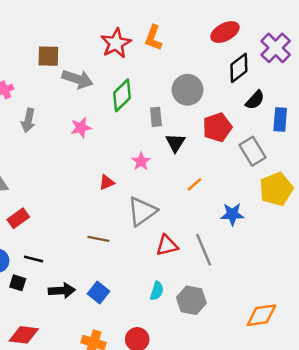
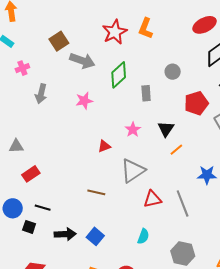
brown square: (48, 56) -> (59, 41), turned -36
gray circle: (188, 90) -> (173, 72), size x0.6
black triangle: (175, 143) -> (166, 129), moved
gray hexagon: (191, 300) -> (183, 253), moved

